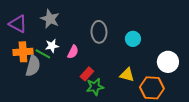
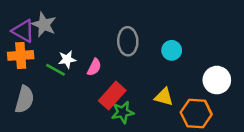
gray star: (50, 19) -> (44, 25), moved
orange cross: (23, 52) -> (21, 55), moved
gray semicircle: (33, 66) -> (25, 99), moved
red rectangle: (87, 74) -> (112, 96), size x1.5

